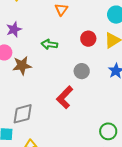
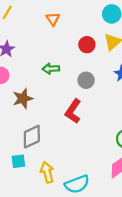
green arrow: (49, 44) -> (51, 69), moved
brown star: (22, 66) -> (23, 99), moved

